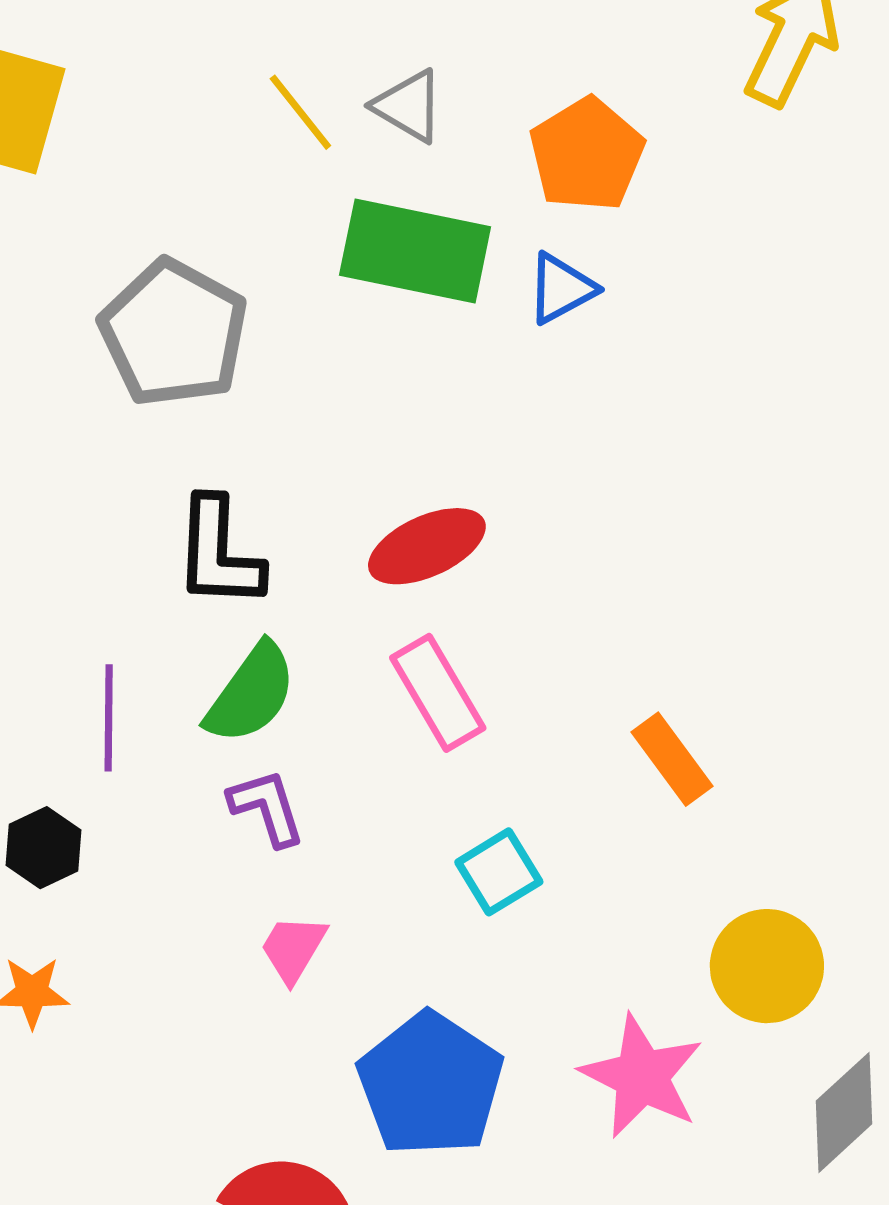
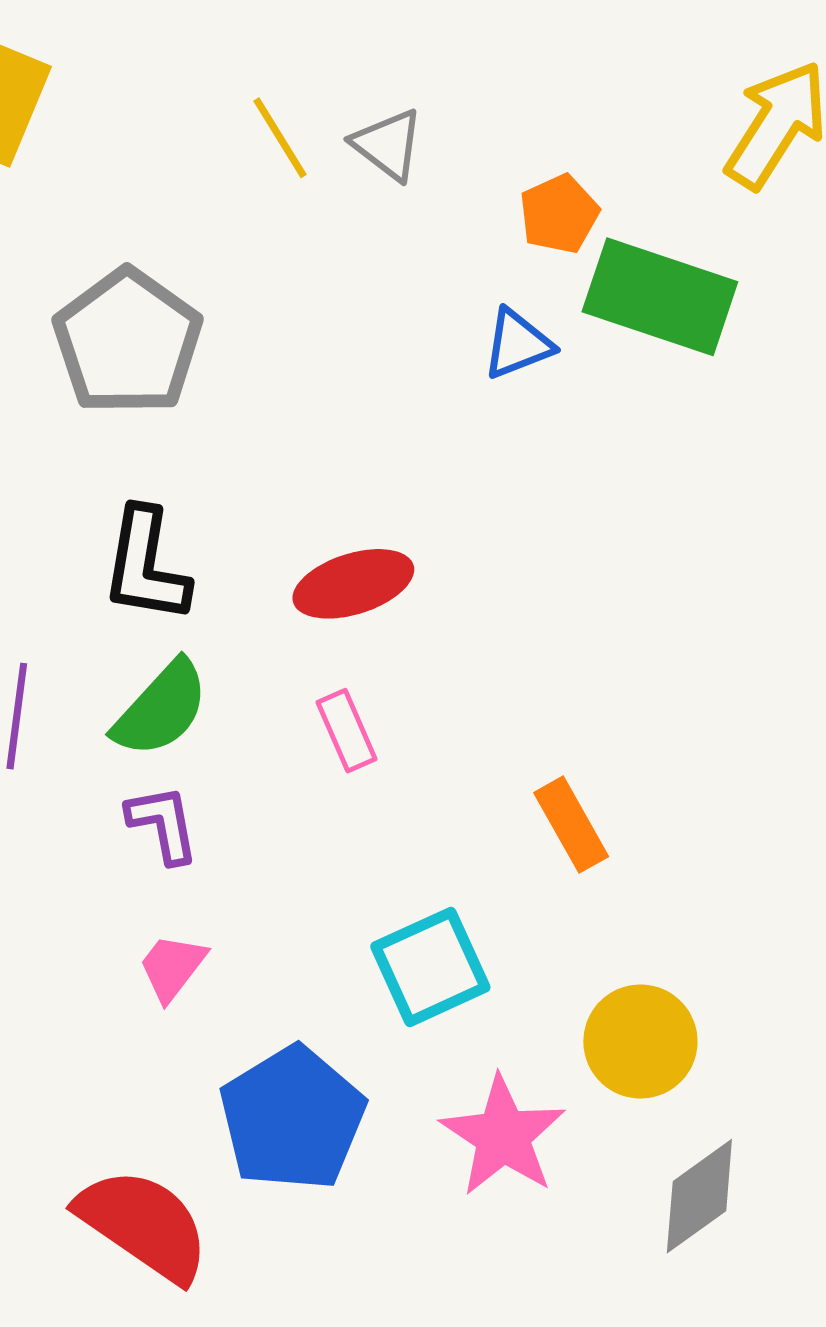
orange pentagon: (587, 154) -> (559, 214), size x0.7
green rectangle: (415, 251) -> (660, 297), moved
pink rectangle: (438, 693) -> (346, 731), size x0.7
cyan square: (499, 872) -> (430, 967), moved, size x1.4

